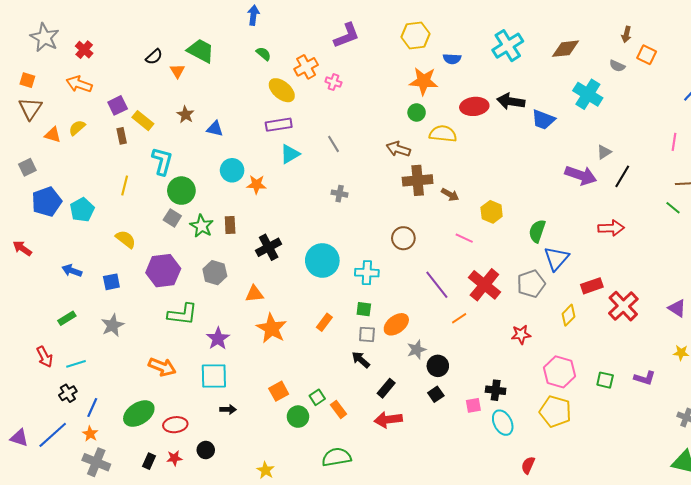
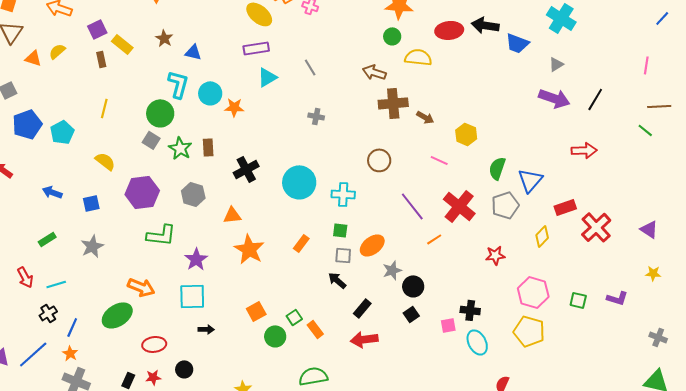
gray triangle: (604, 152) -> (556, 64), moved
cyan L-shape: (162, 161) -> (178, 84), moved
green semicircle: (537, 231) -> (497, 168), moved
green ellipse: (139, 414) -> (117, 315), moved

